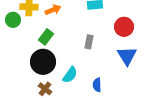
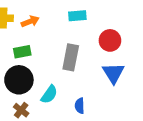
green rectangle: (46, 37) -> (22, 52), turned 42
gray rectangle: (89, 42) -> (71, 57), size x1.6

